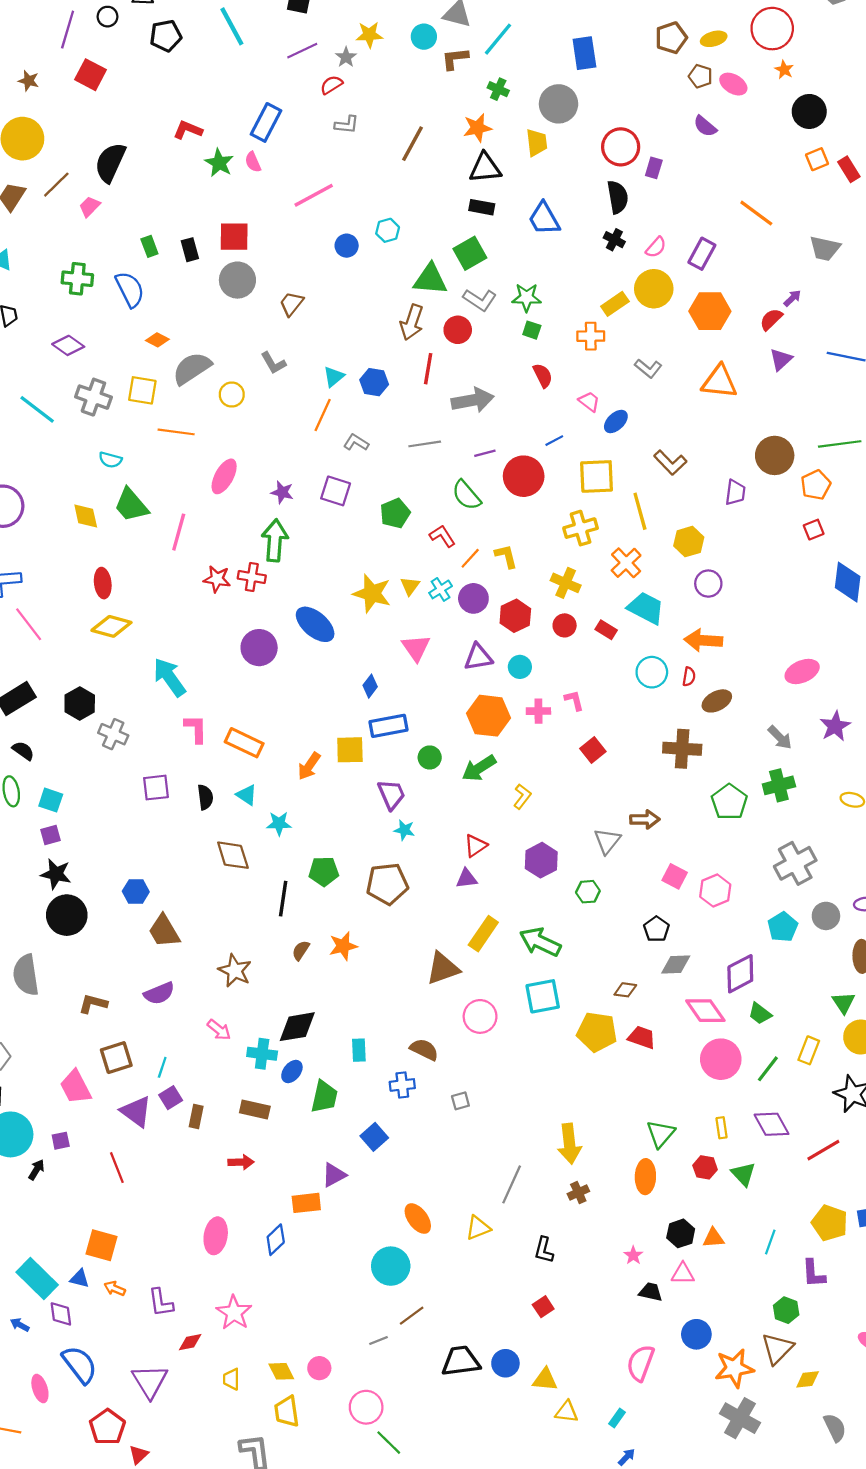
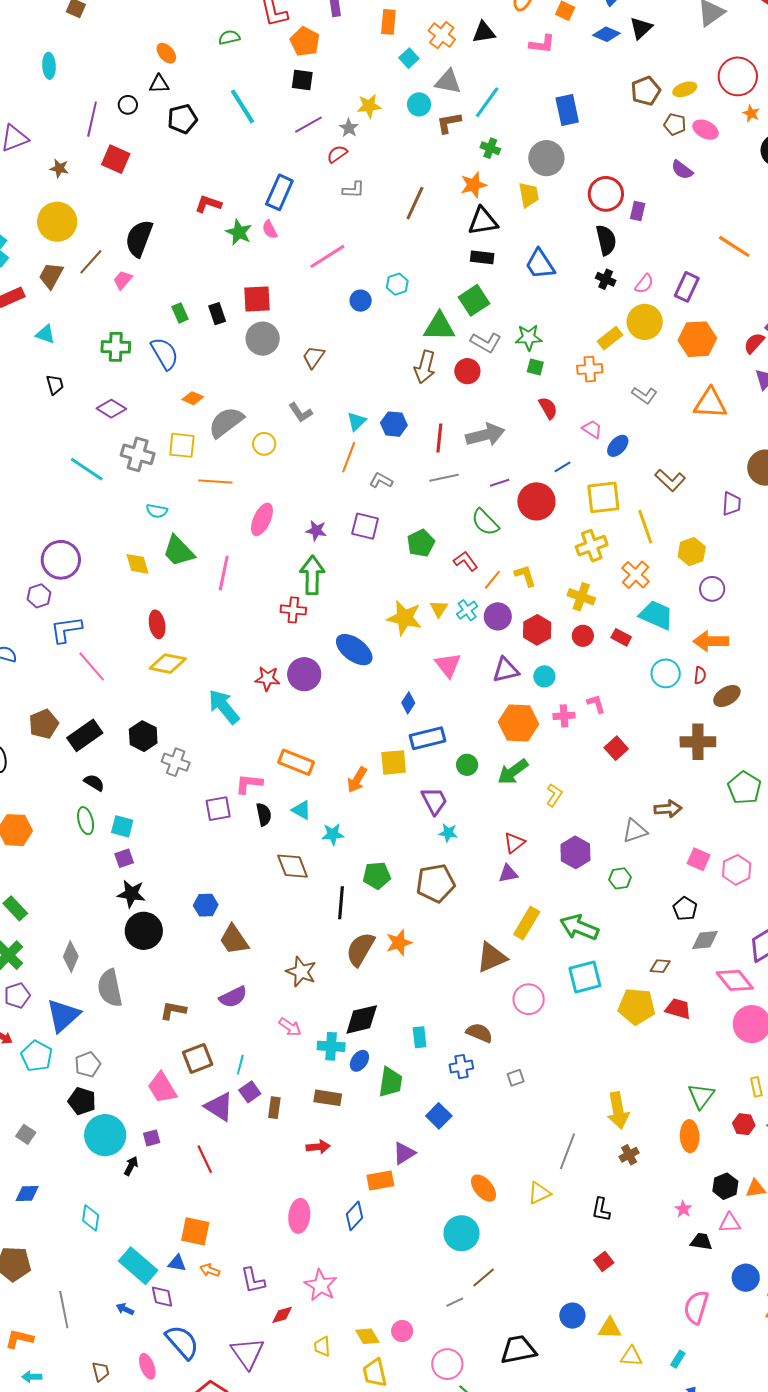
red line: (428, 369) -> (439, 438), moved
red star: (217, 579) -> (267, 679), moved
pink L-shape: (196, 729) -> (249, 784), moved, turned -80
gray triangle: (607, 841) -> (635, 831), turned 36
brown semicircle: (301, 950) -> (360, 949), size x1.8
black trapezoid: (461, 1361) -> (518, 1350), moved

